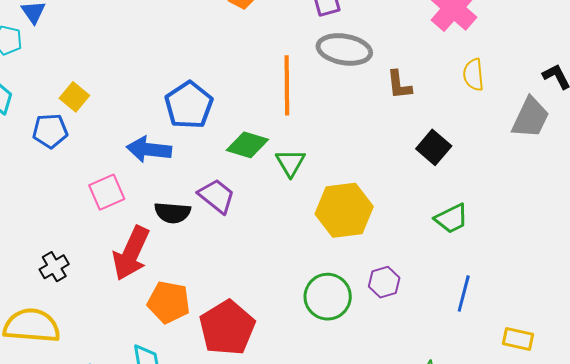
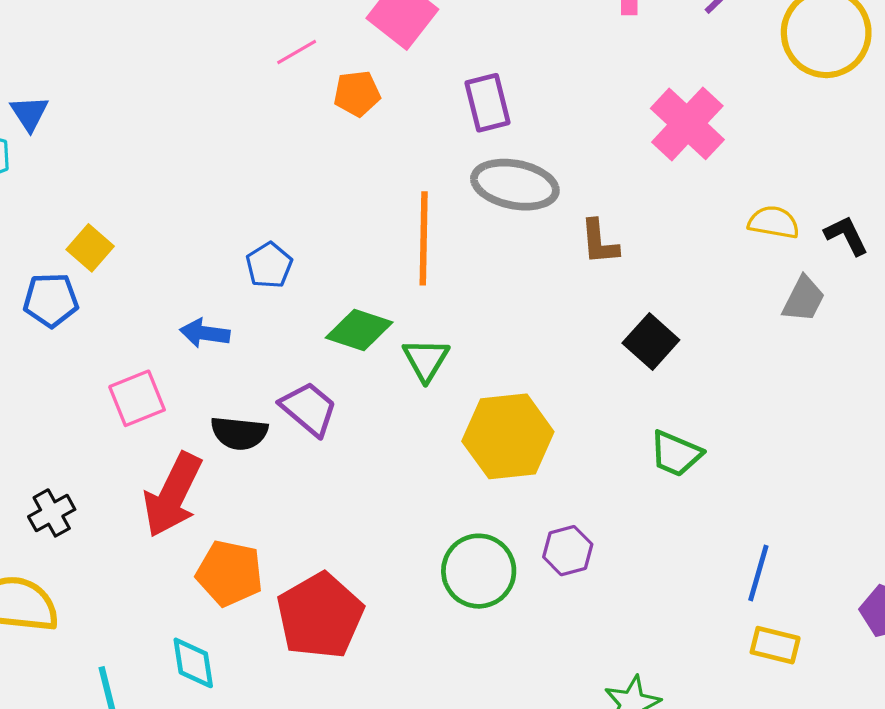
yellow semicircle: (473, 75) -> (774, 222), moved, turned 104
blue pentagon: (189, 105) -> (269, 265), size x0.6
gray trapezoid: (530, 118) -> (804, 299), size x0.7
blue arrow: (149, 149) -> (205, 333), size x0.7
green trapezoid: (451, 218) -> (676, 454), turned 48
blue line: (464, 293) -> (758, 573), moved

